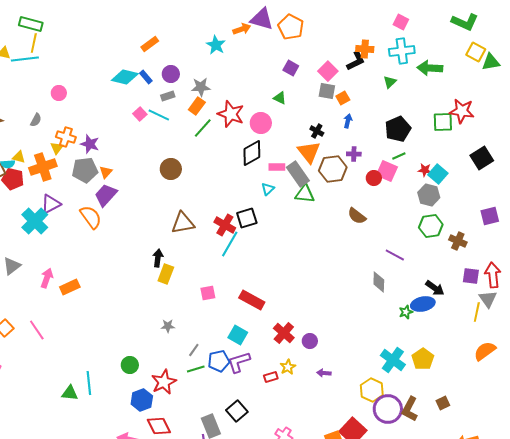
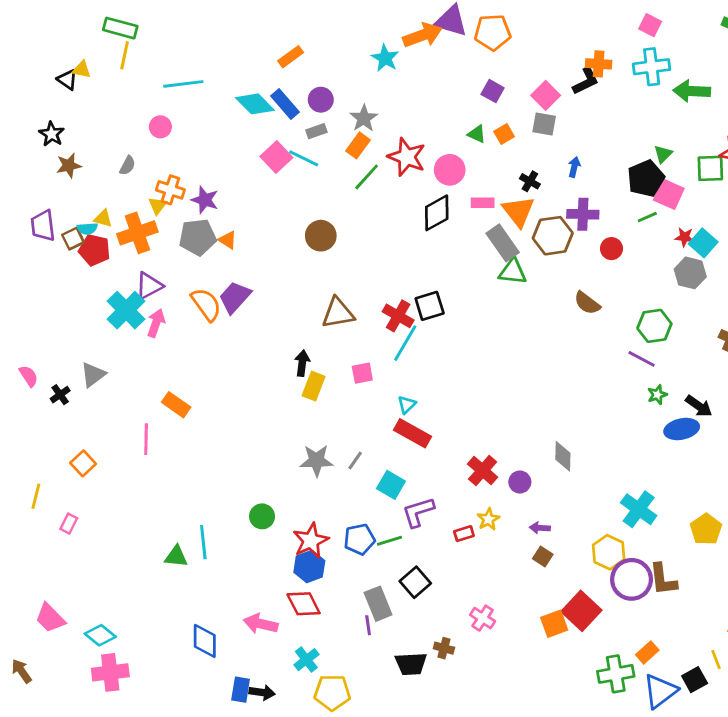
orange pentagon: (291, 27) -> (493, 32), turned -30
orange arrow: (242, 29) -> (422, 35), size x1.5
cyan line: (25, 59) -> (183, 84), moved
cyan diamond: (125, 77) -> (255, 104), turned 32
blue rectangle: (146, 77) -> (285, 104), size x1.5
green triangle: (390, 82) -> (663, 154), moved
gray star: (201, 87) -> (364, 118), turned -30
orange square: (343, 98) -> (504, 134), moved
pink square: (140, 114) -> (276, 157), size x1.5
purple cross: (354, 154) -> (583, 214), size x1.5
pink rectangle: (277, 167) -> (483, 203), moved
pink square: (387, 171) -> (669, 194), moved
orange triangle: (106, 172) -> (228, 240), turned -40
cyan triangle: (268, 189) -> (407, 405), moved
purple trapezoid: (106, 195) -> (235, 297), moved
green hexagon: (431, 226) -> (654, 326), moved
pink arrow: (47, 278) -> (156, 323), moved
gray diamond: (379, 282) -> (563, 456), moved
orange rectangle: (70, 287) -> (176, 405), turned 60
pink square: (208, 293) -> (362, 373), moved
red rectangle: (252, 300) -> (412, 433), moved
green star: (406, 312) -> (657, 395), moved
gray star: (168, 326) -> (316, 461), size x1.6
pink line: (37, 330) -> (146, 439), moved, turned 35
cyan square: (238, 335) -> (391, 485), moved
gray line: (194, 350) -> (355, 461), moved
yellow pentagon: (423, 359) -> (706, 529), moved
blue pentagon: (219, 361) -> (359, 539), moved
green line: (196, 369) -> (390, 541), moved
blue hexagon: (142, 400) -> (309, 566), moved
brown square: (443, 403) -> (543, 556), moved, turned -32
brown L-shape: (410, 409) -> (663, 579), turned -35

